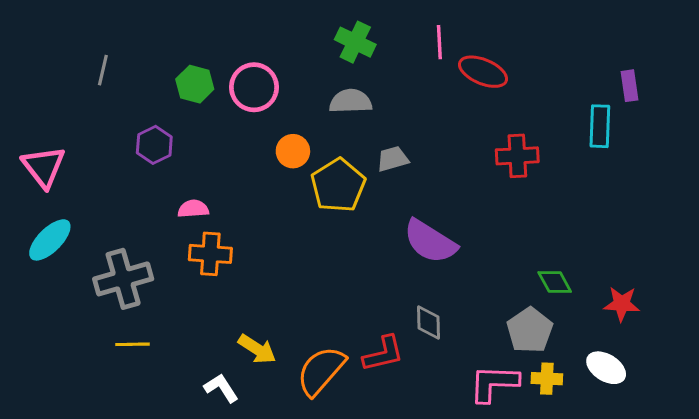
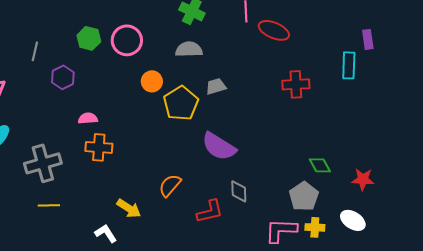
gray line: (103, 70) -> (35, 51), moved
purple semicircle: (430, 242) -> (219, 146), moved
orange semicircle: (321, 371) -> (170, 185), moved, size x0.7

